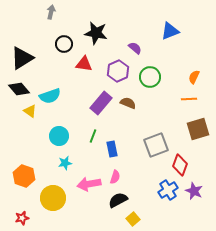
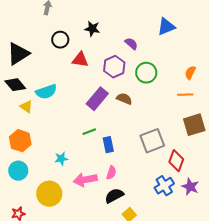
black star: (96, 33) -> (92, 29), size x0.7
cyan circle: (59, 136) -> (18, 171), moved
green line: (93, 136) -> (89, 132), turned 48
orange hexagon: (24, 176) -> (20, 141), moved

